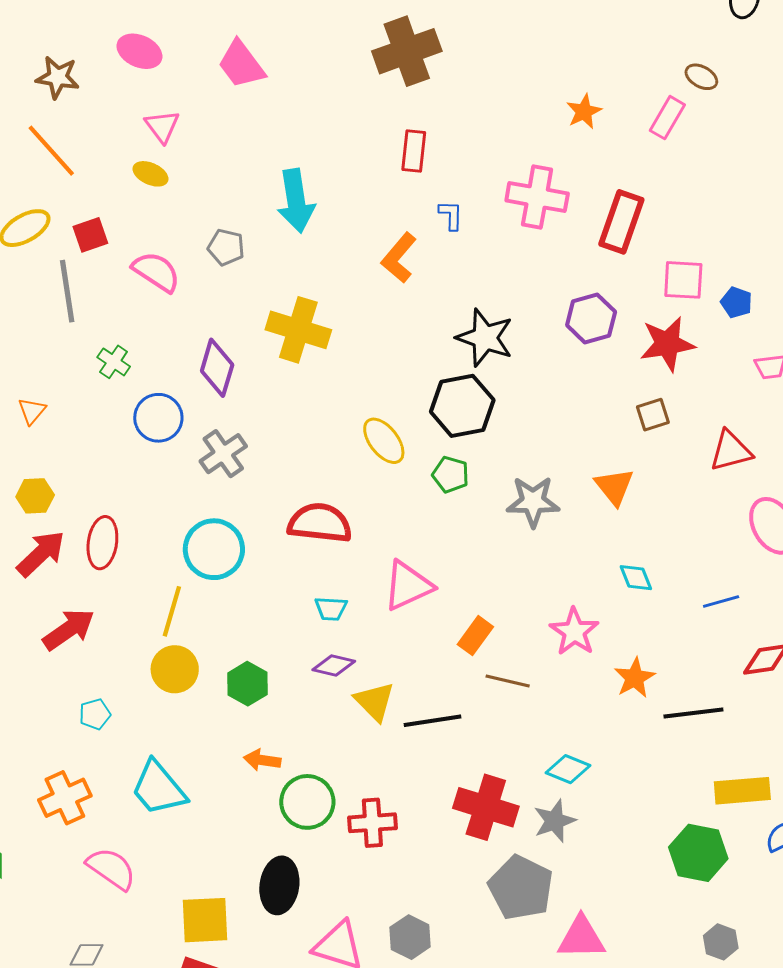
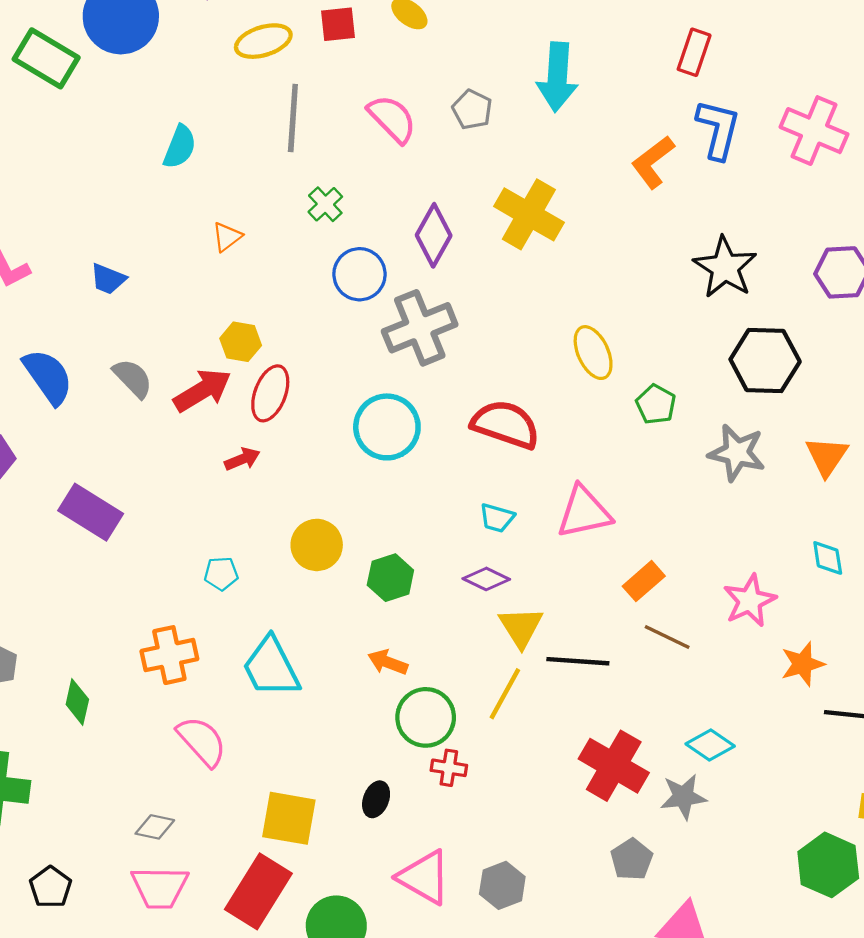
blue L-shape: (451, 215) -> (718, 129), size x1.8
red square: (90, 235) -> (338, 24), moved
black hexagon: (462, 406) -> (765, 360), moved
gray cross: (223, 454) -> (420, 328), size x1.4
yellow hexagon: (35, 496) -> (241, 342), moved
yellow line: (172, 611) -> (505, 694), moved
red arrow: (69, 629) -> (242, 459), moved, size x0.6
red cross: (372, 823) -> (449, 768), moved, size x0.7
black ellipse: (279, 885) -> (376, 799), size x0.6
gray pentagon: (521, 888) -> (632, 859), size x0.6

